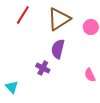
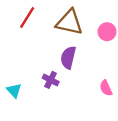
brown triangle: (59, 19) -> (69, 22), turned 45
cyan triangle: (12, 87) -> (14, 90), moved

